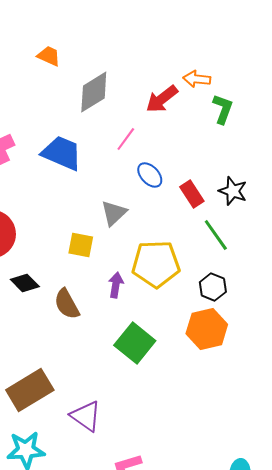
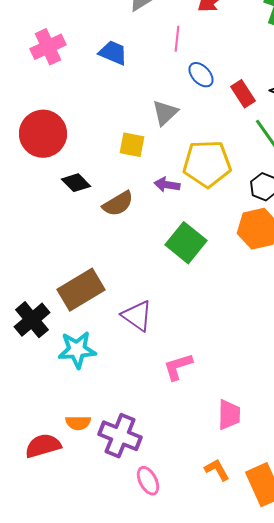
pink line: (126, 139) -> (177, 39), turned -30
blue trapezoid: (62, 153) -> (113, 53), size x0.7
purple arrow: (116, 285) -> (167, 185), turned -90
brown semicircle: (67, 304) -> (118, 204), turned -92

